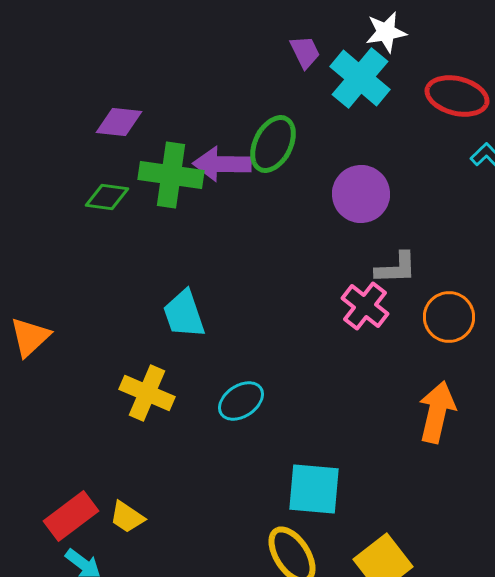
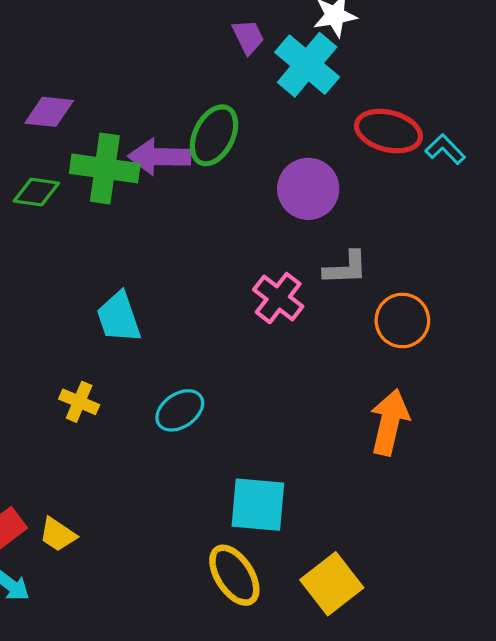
red ellipse: (457, 96) -> (388, 131), moved
pink cross: (365, 306) -> (278, 298), moved
yellow cross: (147, 393) -> (79, 402), size x0.7

